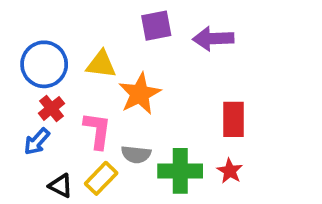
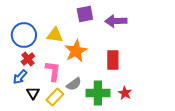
red rectangle: (233, 119) -> (113, 60), moved
gray semicircle: (136, 154) -> (74, 84), turned -42
black triangle: (61, 186) -> (33, 93), moved, turned 32

